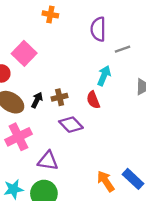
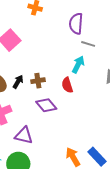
gray line: (123, 49) -> (88, 44), moved, turned 32

